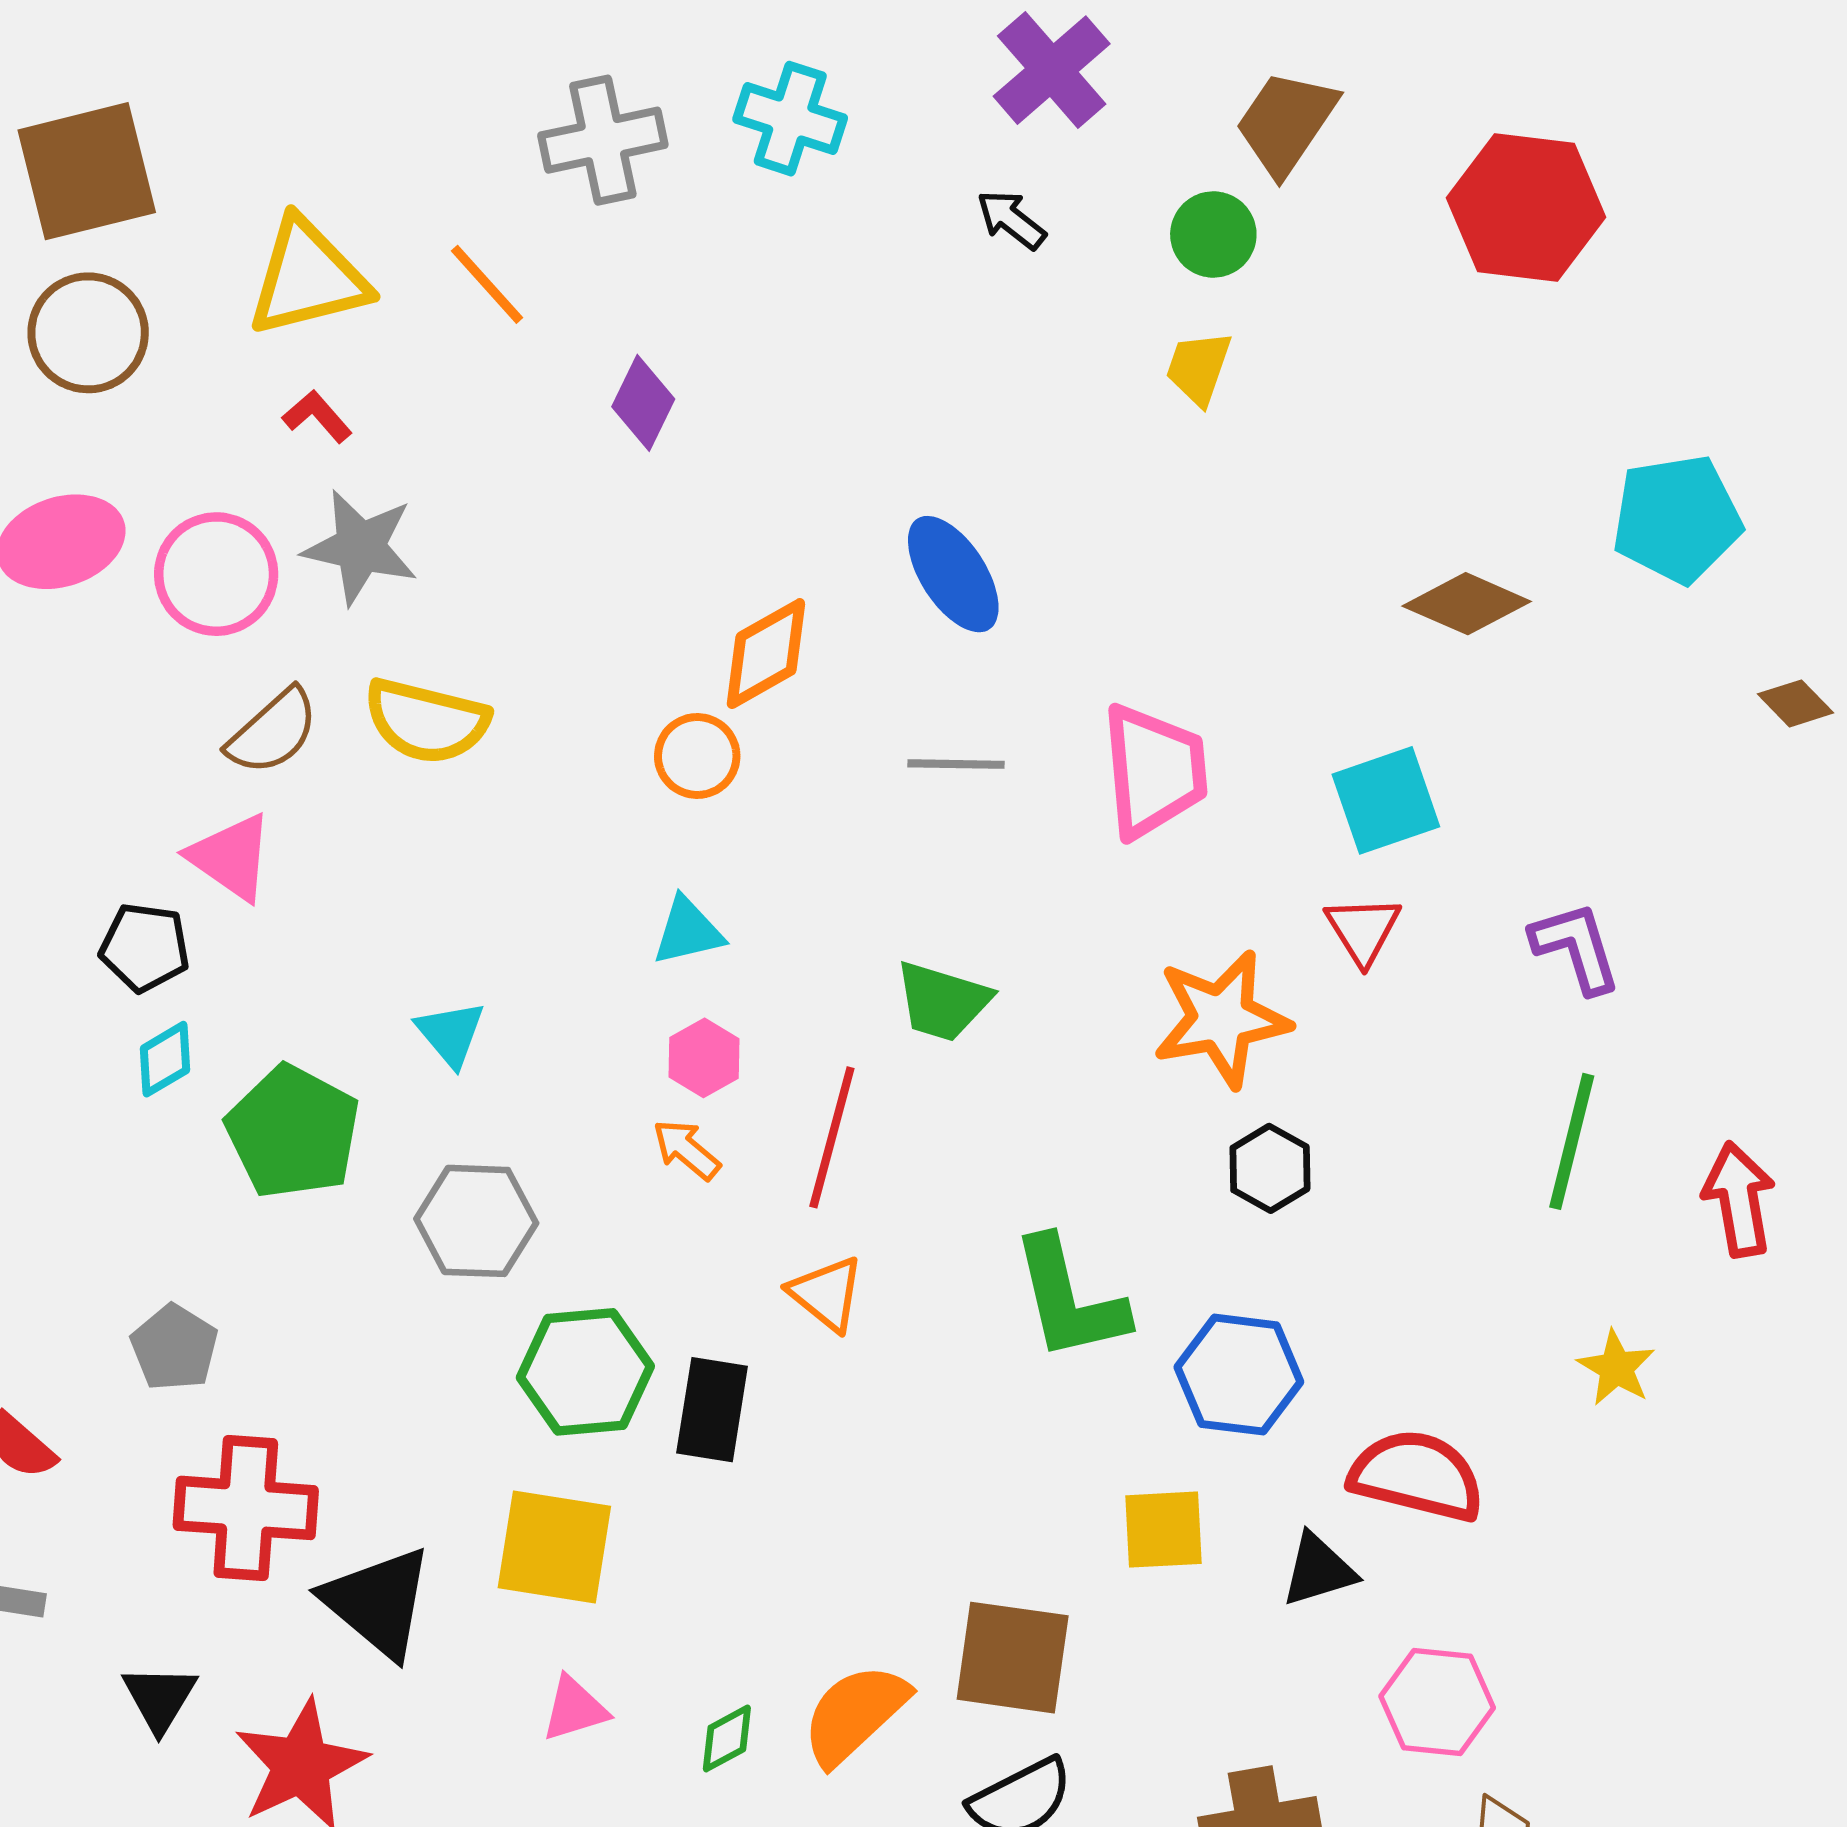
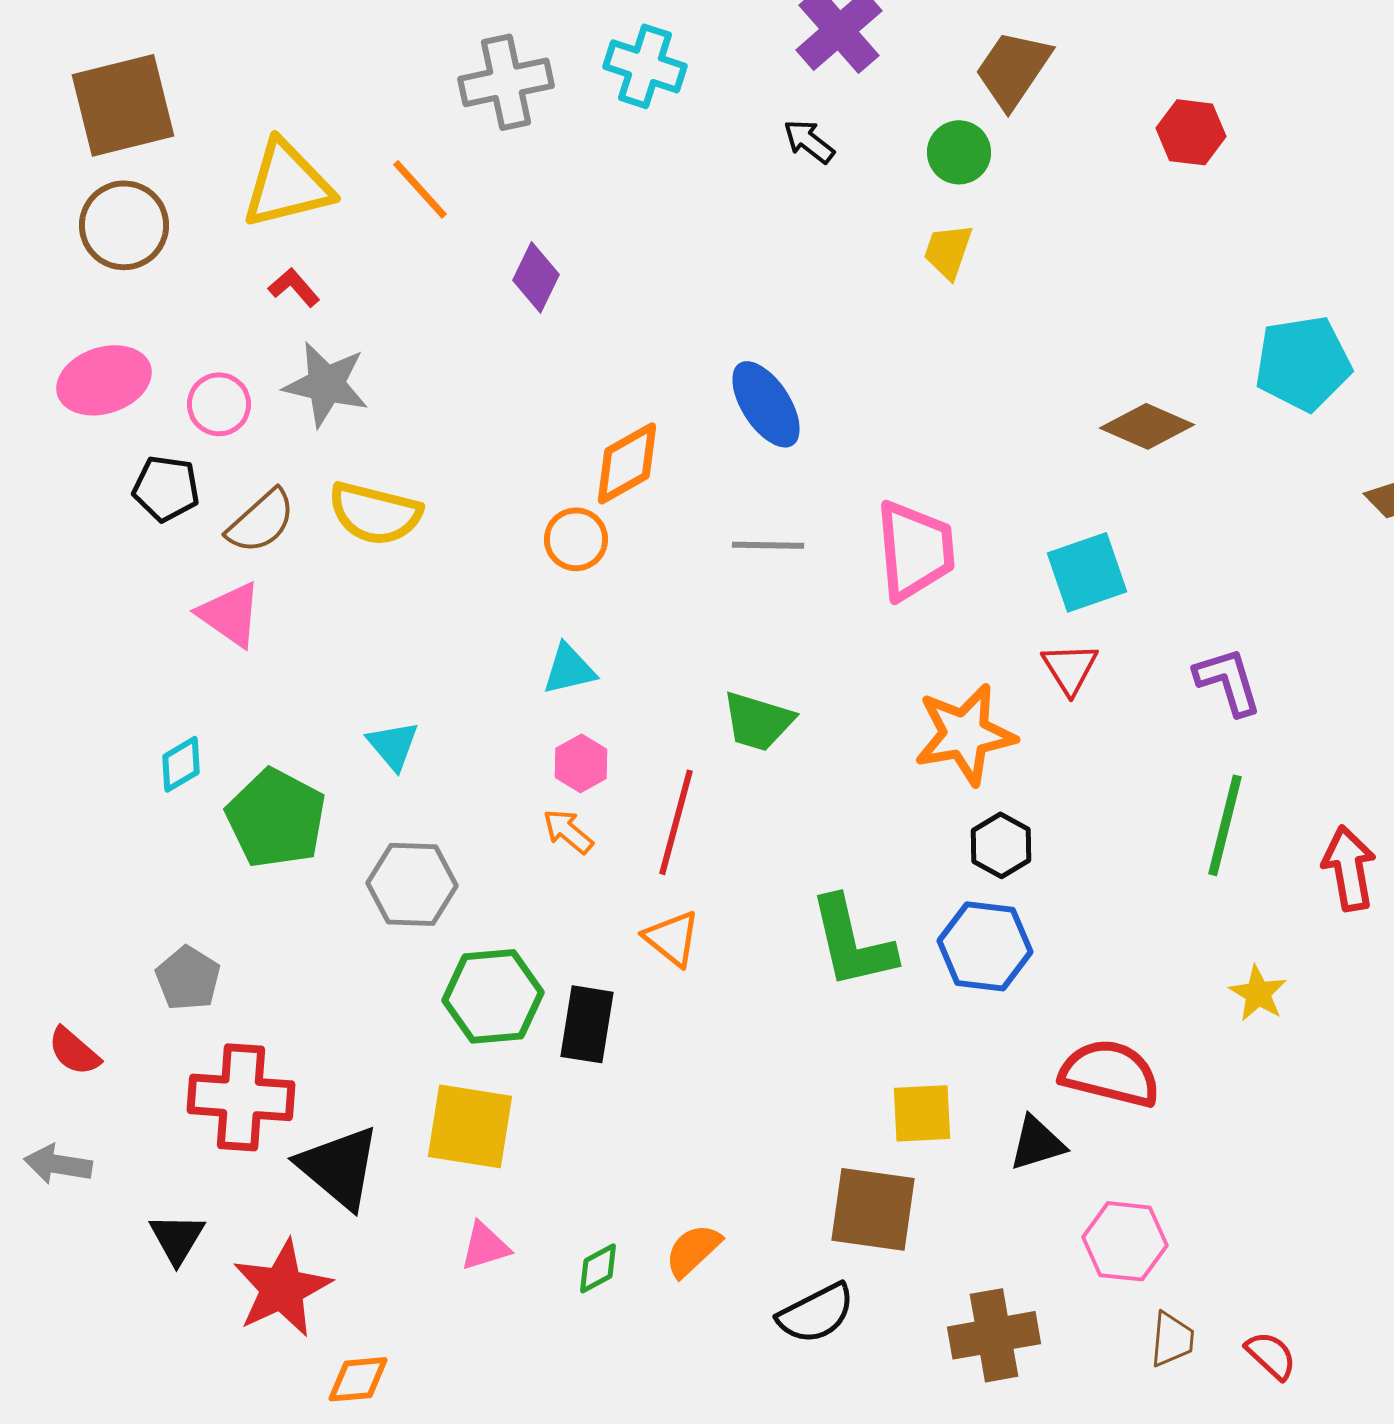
red hexagon: (1526, 208) -> (1191, 132), size x0.6
pink circle: (216, 574) -> (219, 404), size x0.7
black pentagon: (145, 947) -> (166, 488), moved
blue hexagon: (1239, 1375) -> (985, 946), moved
brown square: (1013, 1658) -> (873, 1209), moved
orange semicircle: (855, 1714) -> (693, 1250), size x0.7

